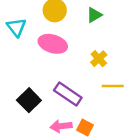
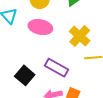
yellow cross: (99, 59) -> (80, 36), size x1.5

